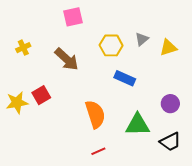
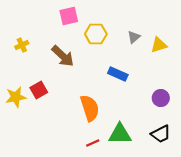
yellow hexagon: (111, 45) -> (96, 34), moved
green triangle: (138, 125) -> (120, 134), moved

